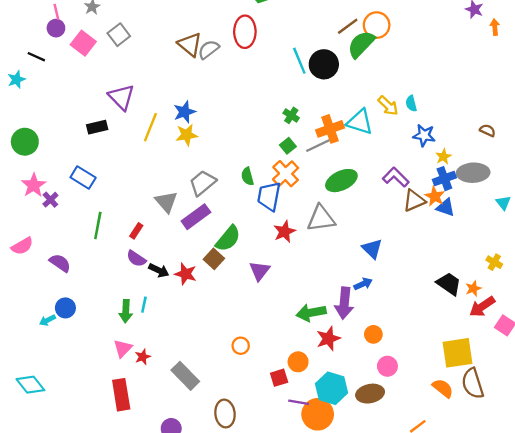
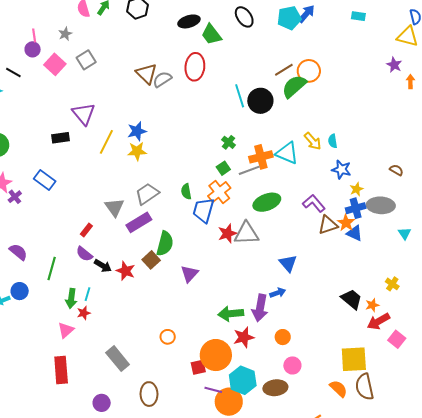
green line: (98, 225) -> (52, 268), moved
red star: (285, 232) -> (227, 233), moved
green semicircle: (228, 239) -> (165, 244), turned -30
red star: (143, 357) -> (84, 313), moved
orange circle: (298, 362) -> (216, 355), size x1.8

